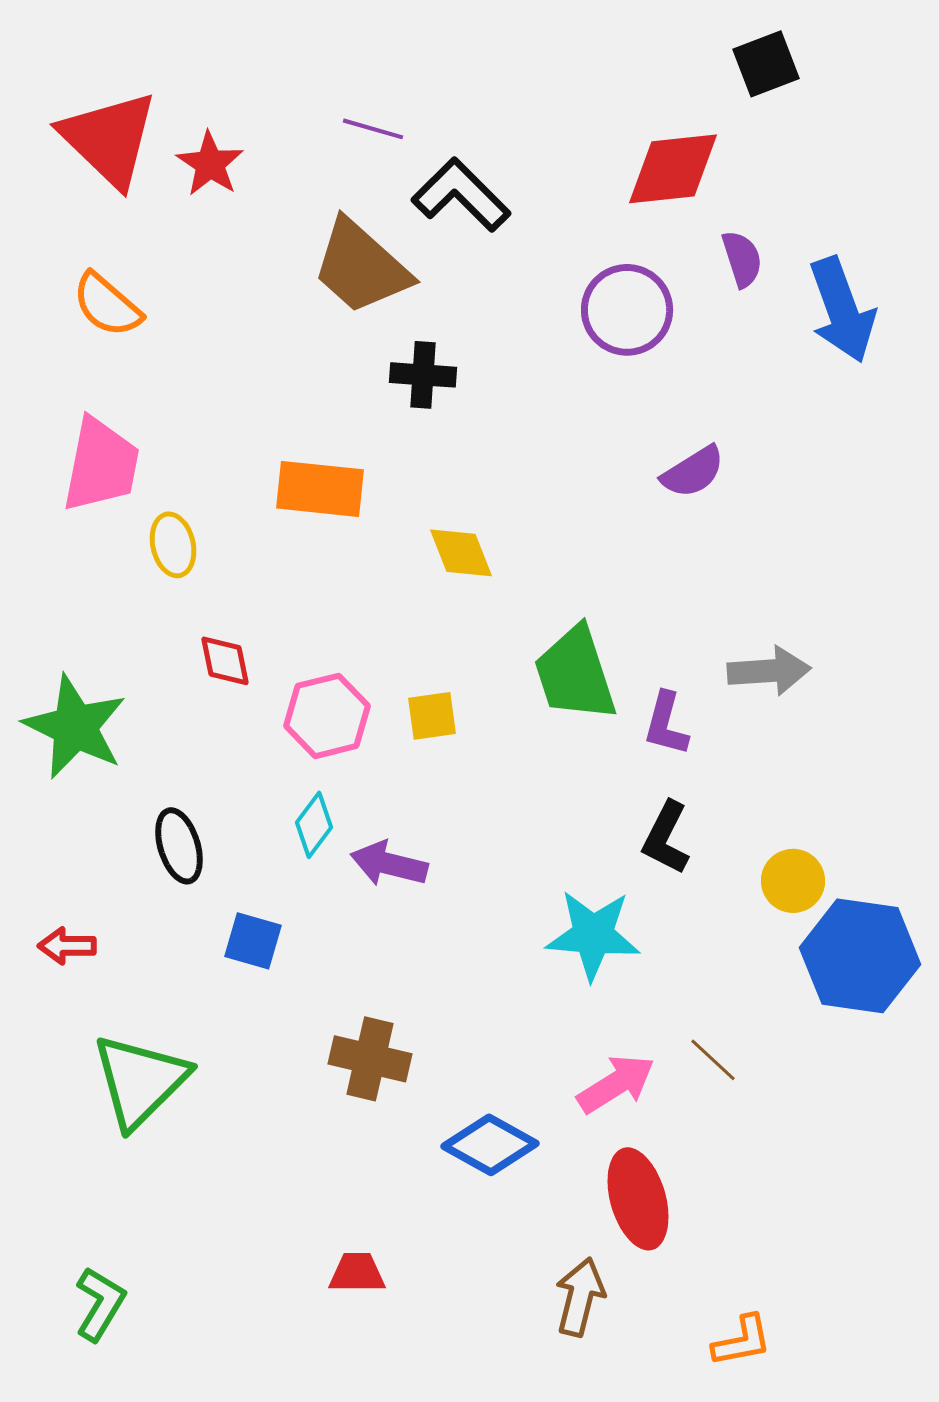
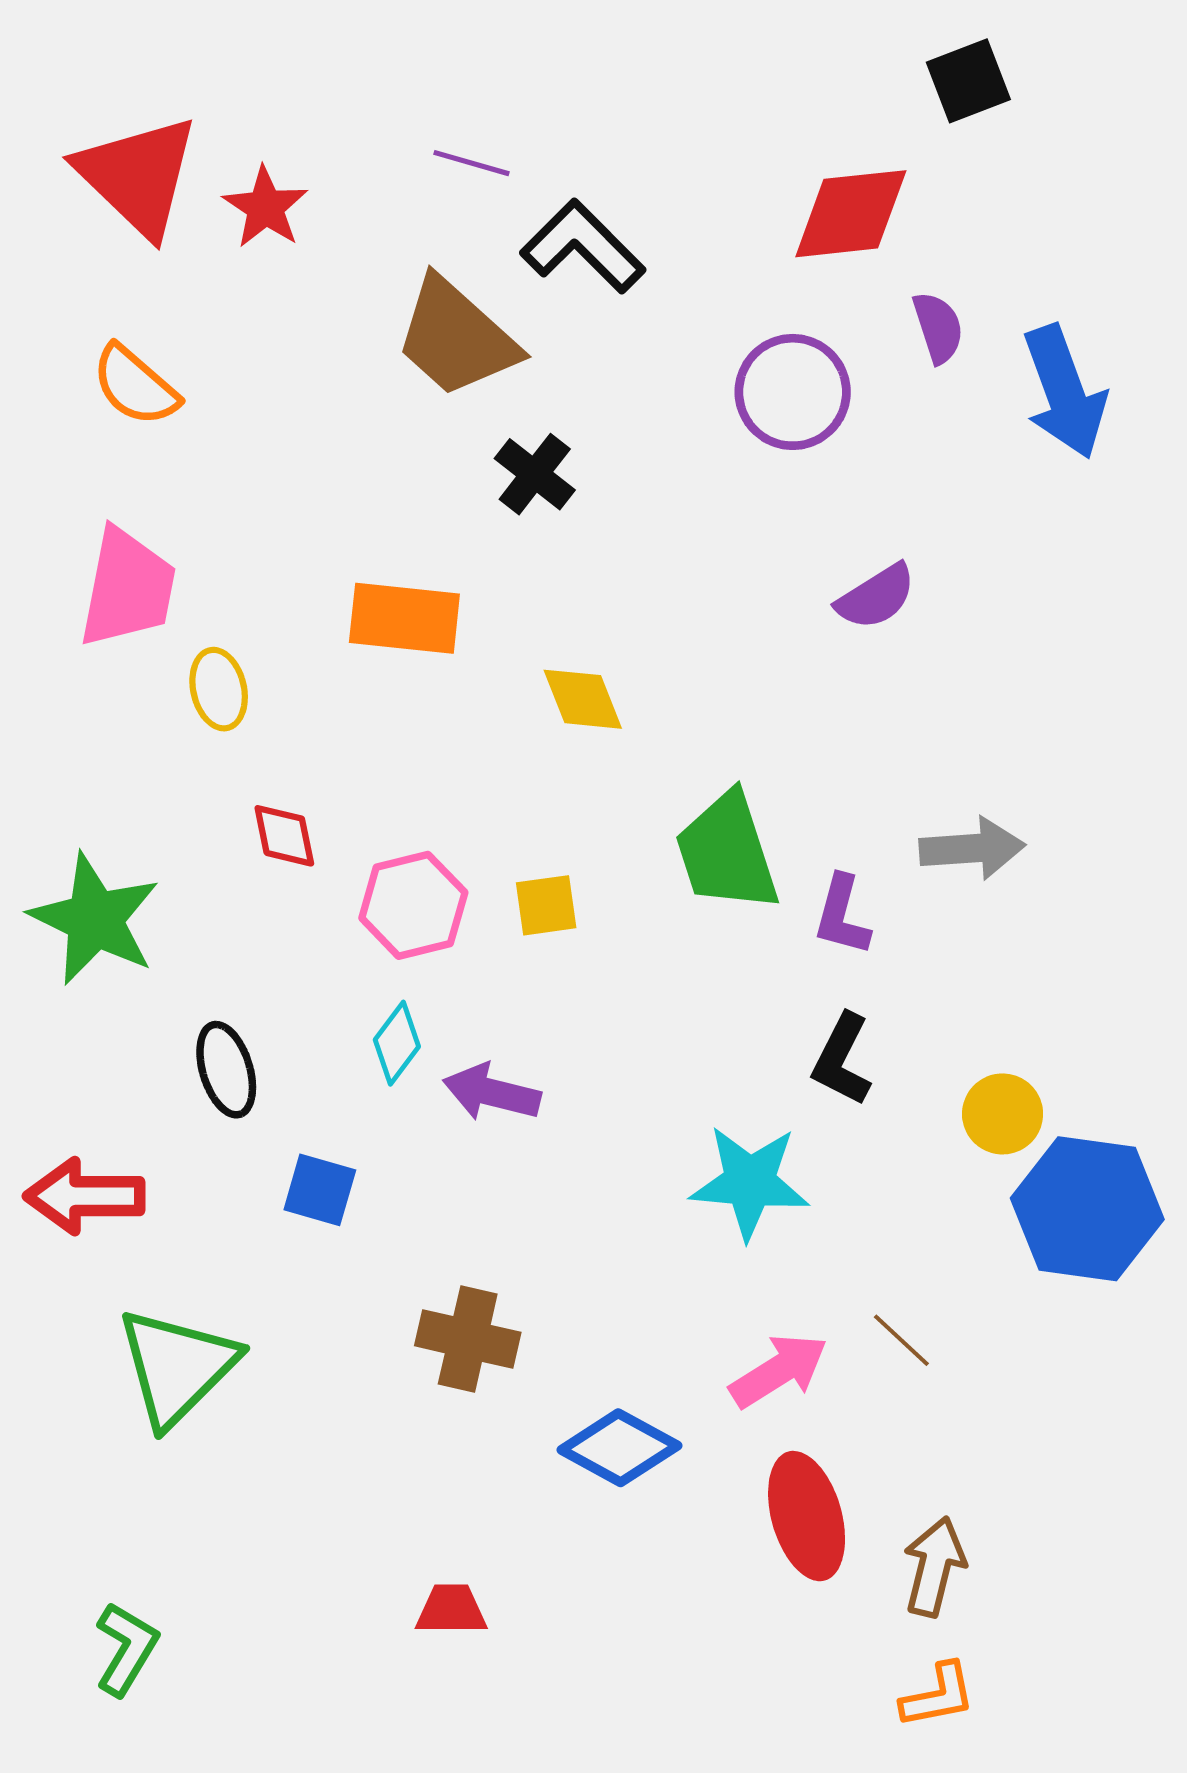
black cross: (423, 375) -> (535, 474), turned 34
red arrow: (67, 946) -> (85, 1196), size x1.6
brown arrow: (580, 1297) -> (934, 1567), moved

